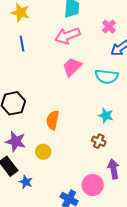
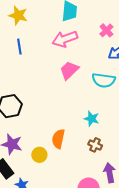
cyan star: (106, 116) -> (92, 119), moved
orange semicircle: (53, 120) -> (58, 139), moved

